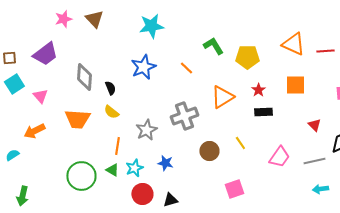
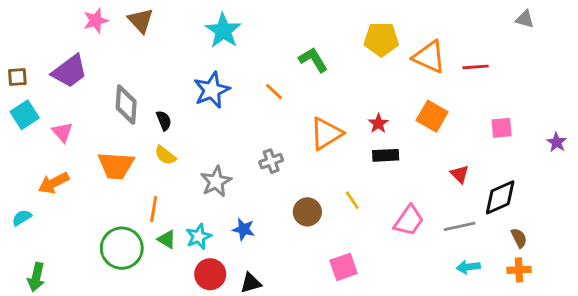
cyan star: (151, 26) -> (223, 31), turned -30
yellow pentagon: (247, 57) -> (381, 39), moved
orange square: (295, 85) -> (432, 116), turned 30
gray cross: (184, 116) -> (271, 161), size x0.6
orange line: (117, 146) -> (154, 209), moved

